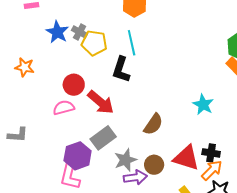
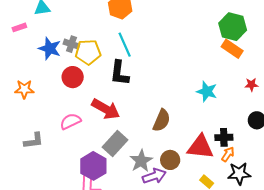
red circle: (74, 85) -> (73, 77), moved
gray L-shape: (18, 135) -> (34, 141), moved
orange arrow: (212, 170) -> (228, 154), size x0.7

